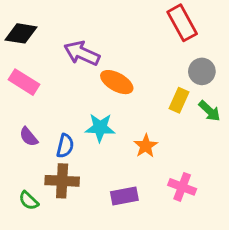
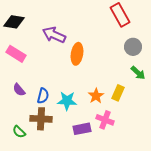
orange ellipse: (117, 82) -> (77, 54), turned 70
yellow rectangle: (179, 100) -> (118, 93), moved
cyan star: (100, 128) -> (67, 101), moved
pink cross: (182, 187) -> (105, 120), moved

